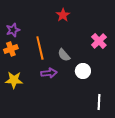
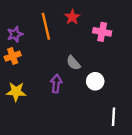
pink cross: (99, 41) -> (102, 32), moved, turned -35
orange line: (40, 48) -> (46, 26), moved
purple arrow: (49, 73) -> (56, 84), turned -77

